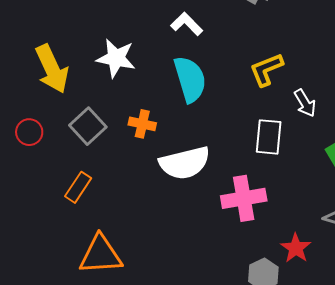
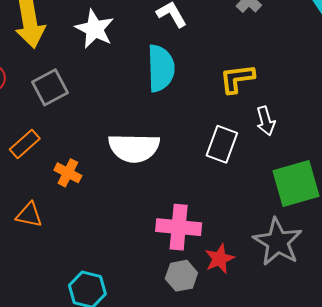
orange cross: (142, 124) -> (68, 173), moved
pink cross: (244, 198) -> (179, 227), moved
orange triangle: (101, 255) -> (29, 215), size x0.6

